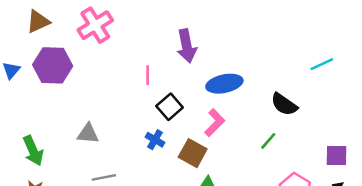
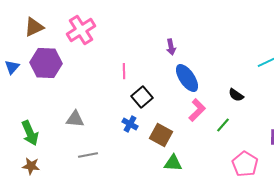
purple arrow: (187, 46) -> (171, 47), moved, size x0.6
blue ellipse: (224, 84) -> (187, 78), turned 68
black semicircle: (284, 104) -> (236, 95), size x0.7
pink L-shape: (215, 123) -> (197, 110), moved

